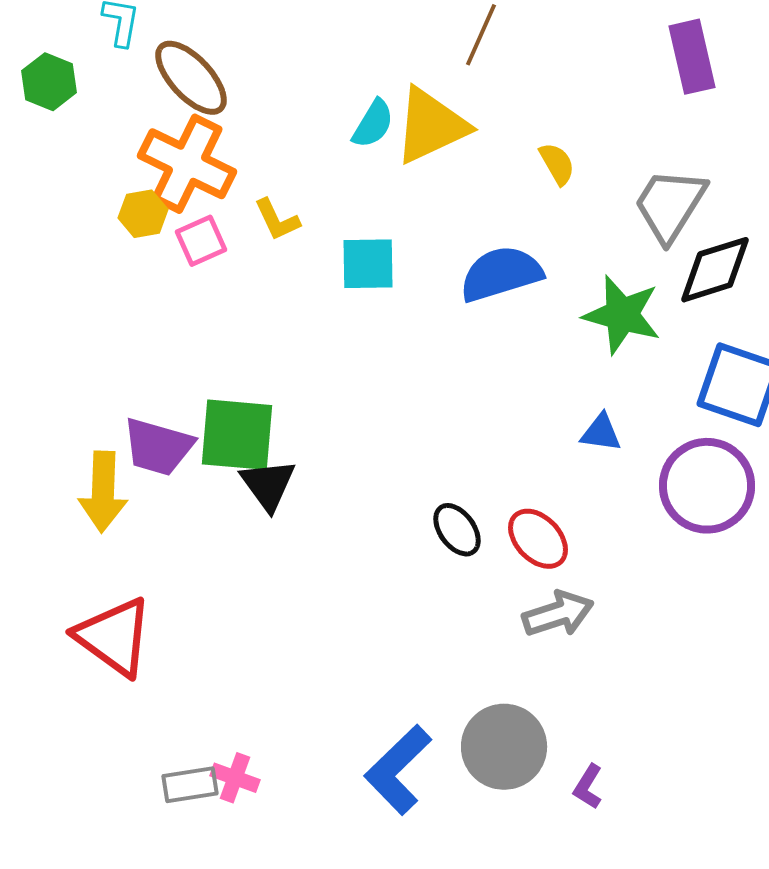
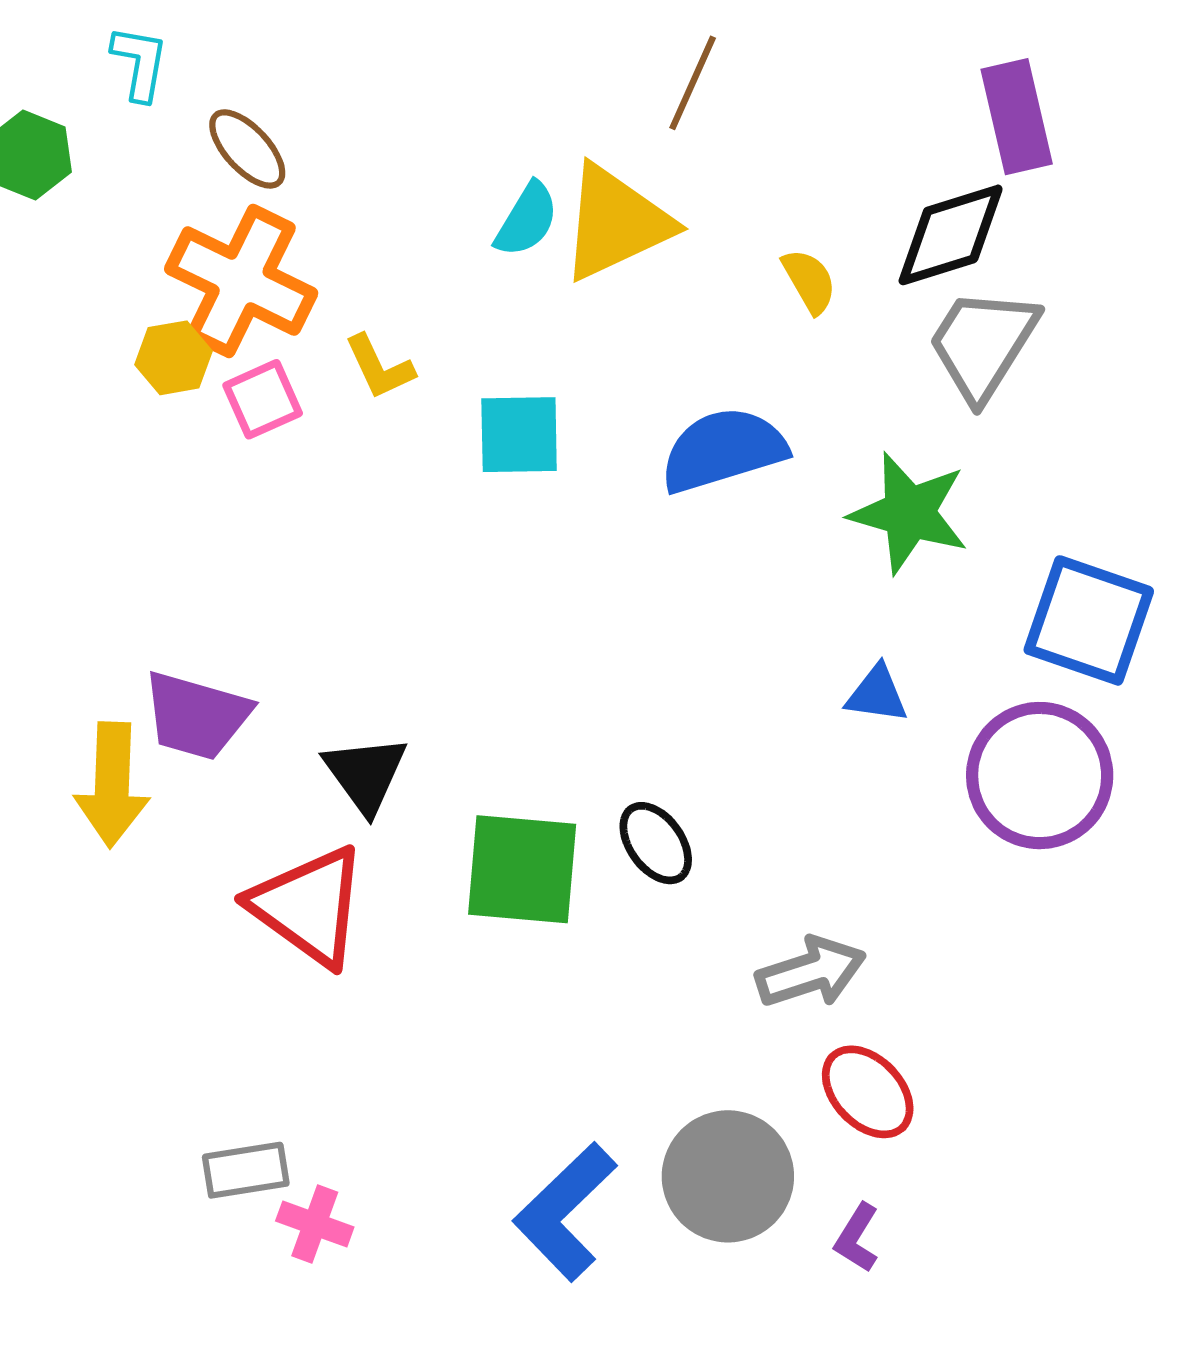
brown ellipse: (191, 78) -> (247, 149), size x0.7
black diamond: (715, 270) -> (951, 235), moved
green square: (237, 435) -> (522, 869), moved
red ellipse: (538, 539) -> (868, 1092), moved
red triangle: (114, 637) -> (309, 906), moved
gray rectangle: (190, 785) -> (246, 1170), moved

